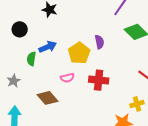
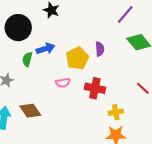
black circle: (20, 29) -> (18, 28), size x1.6
brown diamond: (48, 98) -> (30, 111), moved
yellow cross: (137, 104) -> (116, 112), moved

